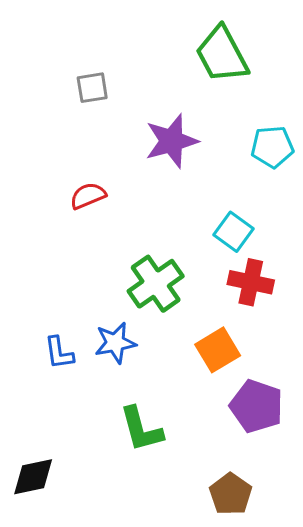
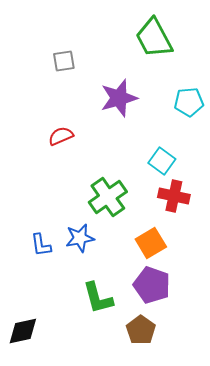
purple pentagon: (256, 406) -> (152, 285), moved
brown pentagon: (231, 494) -> (141, 330), moved

